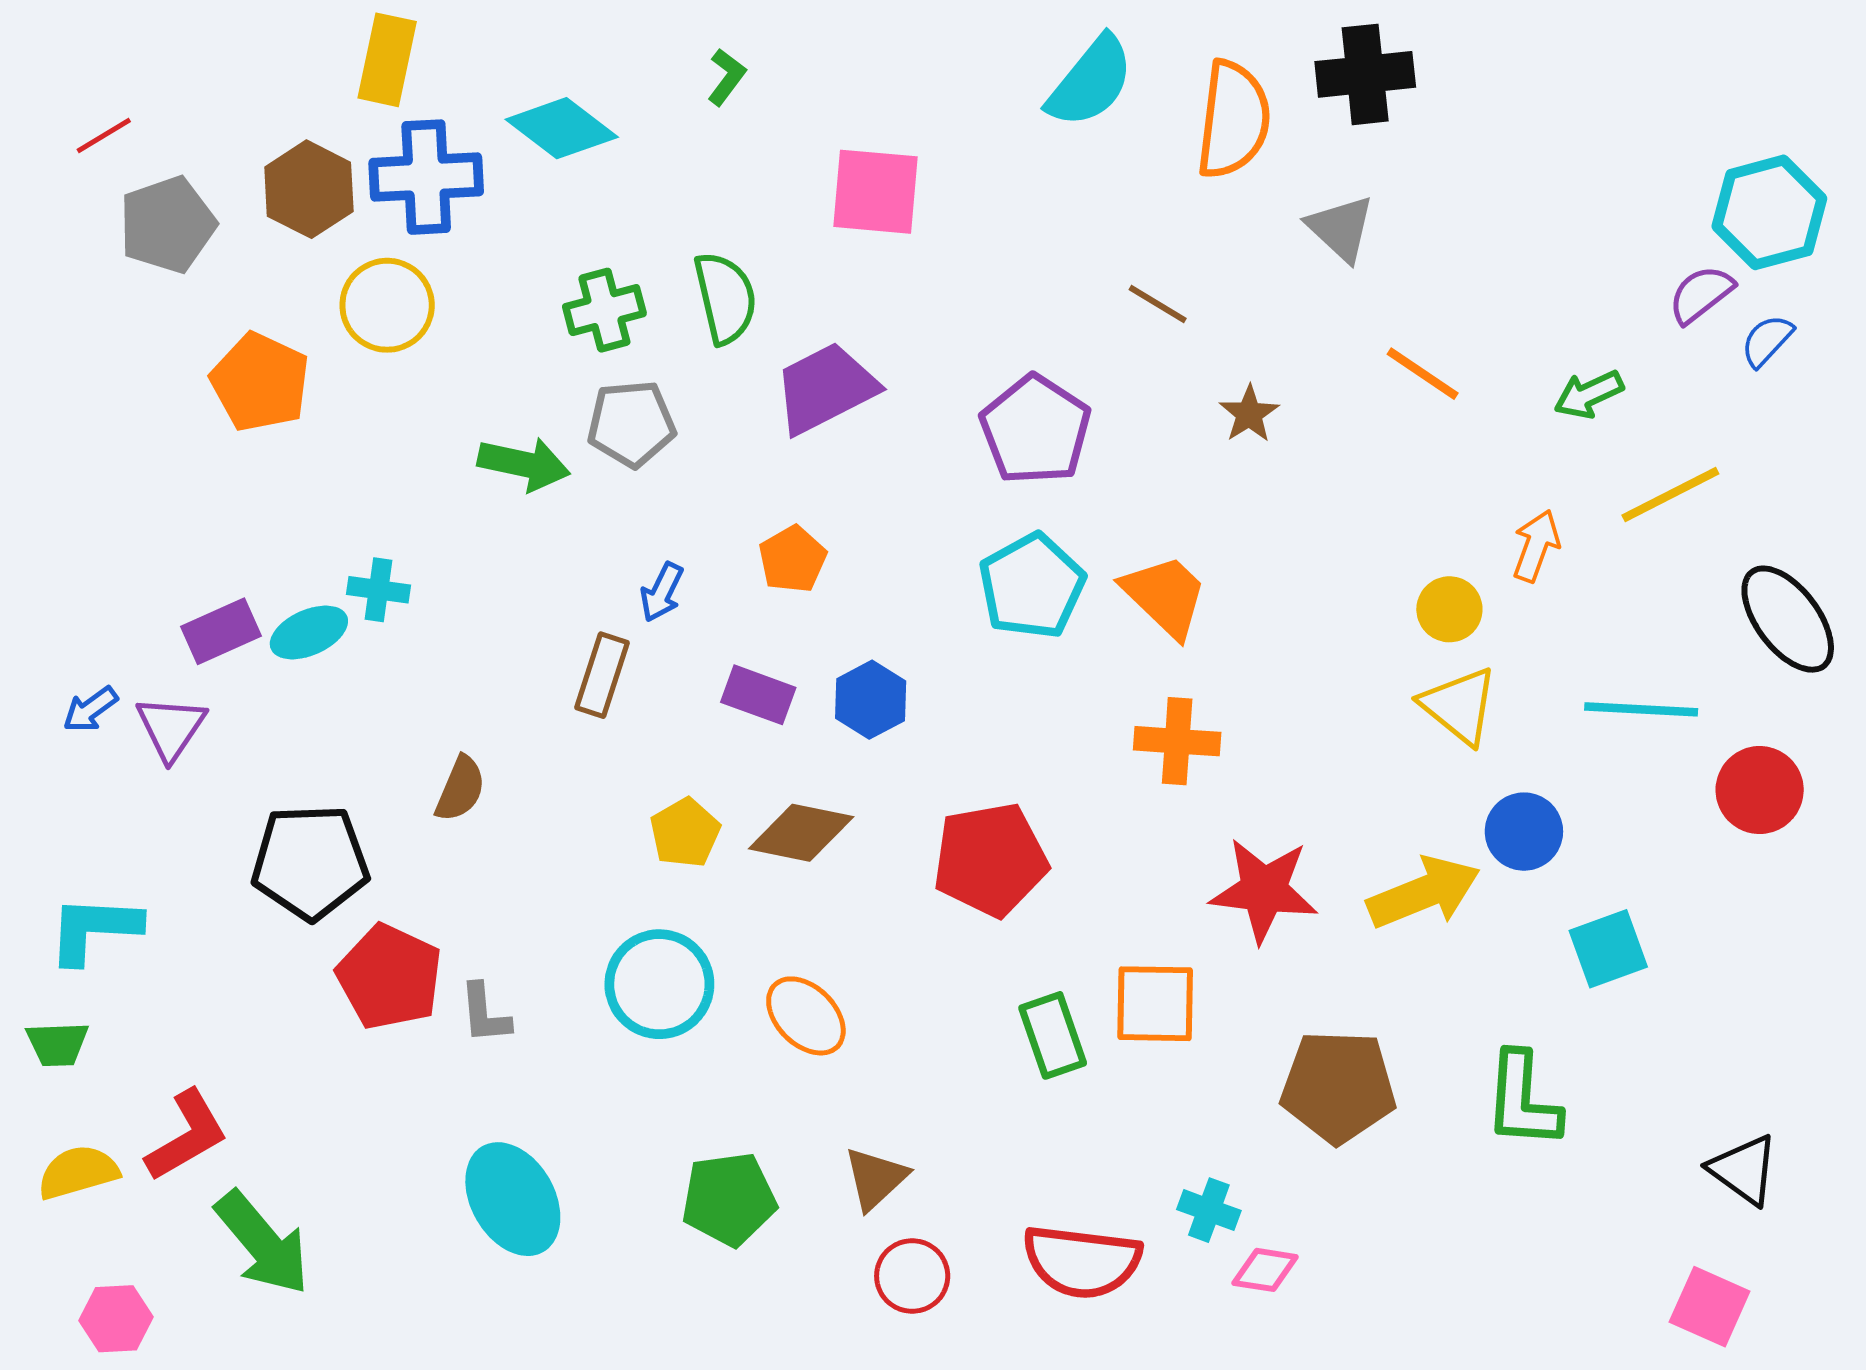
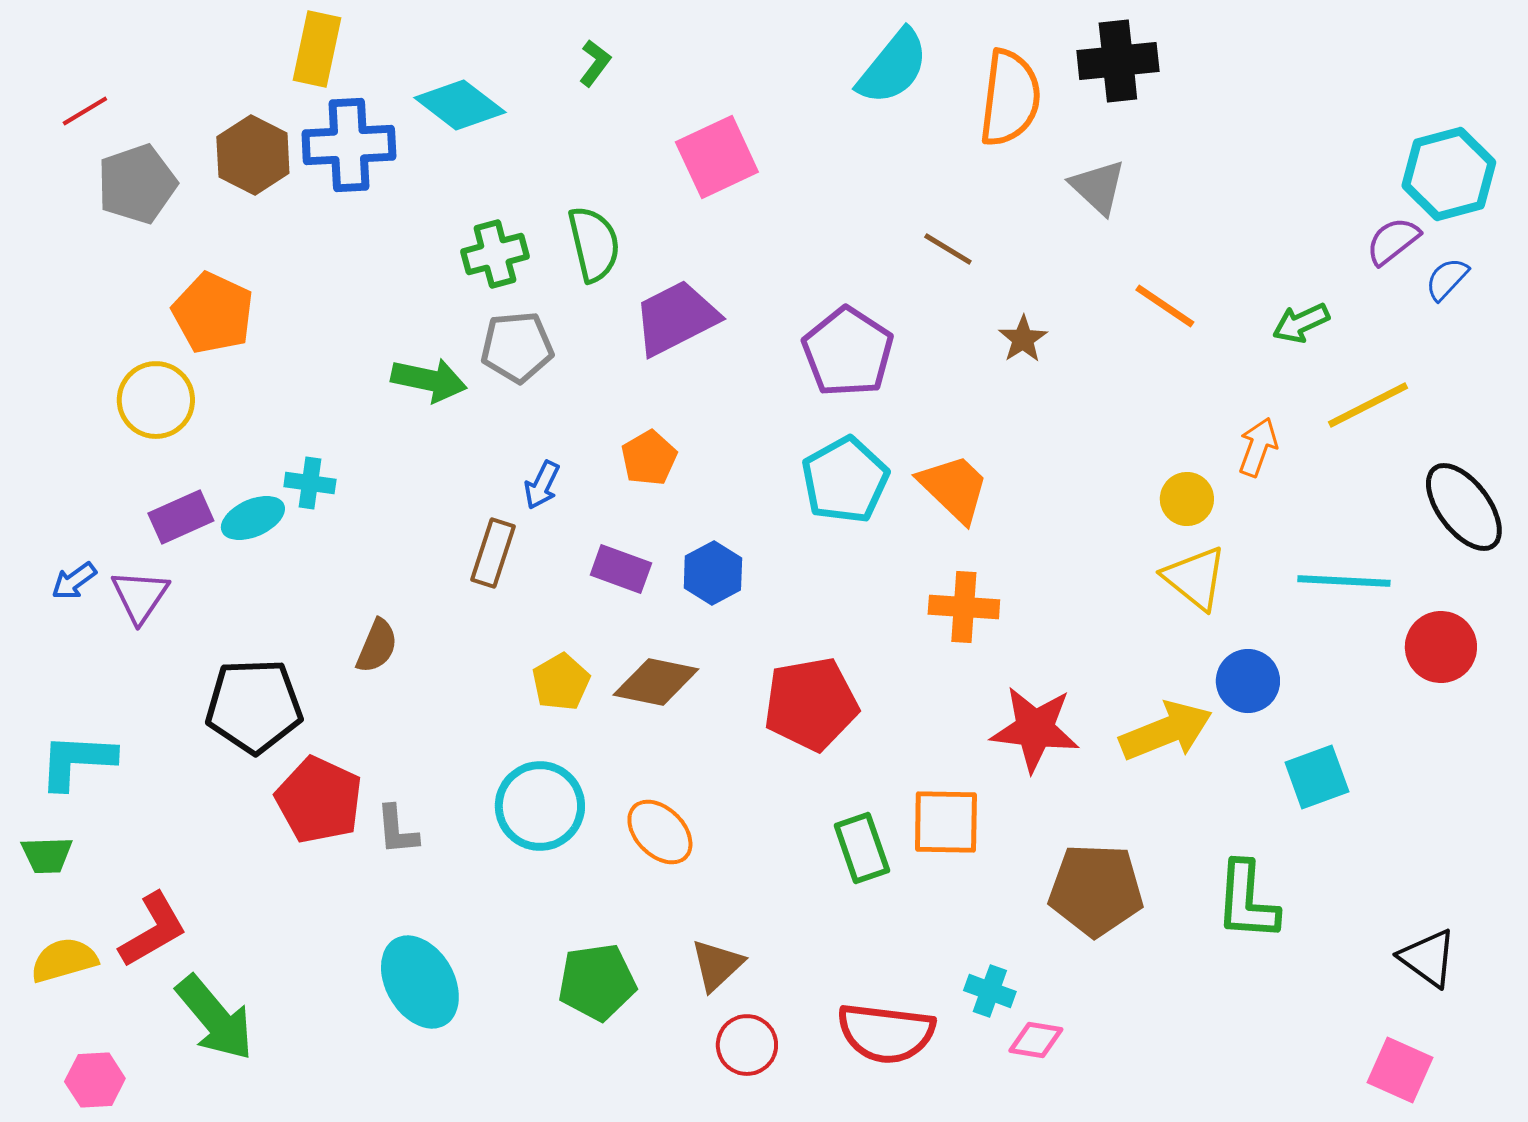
pink square: (876, 192) -> (717, 157), turned -30
yellow circle: (387, 305) -> (156, 400), moved

